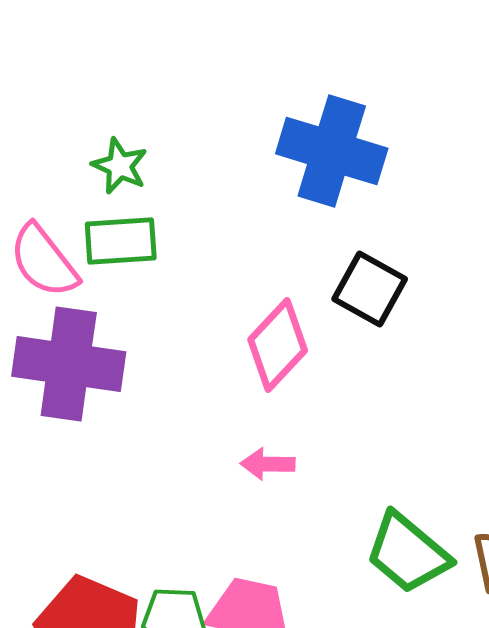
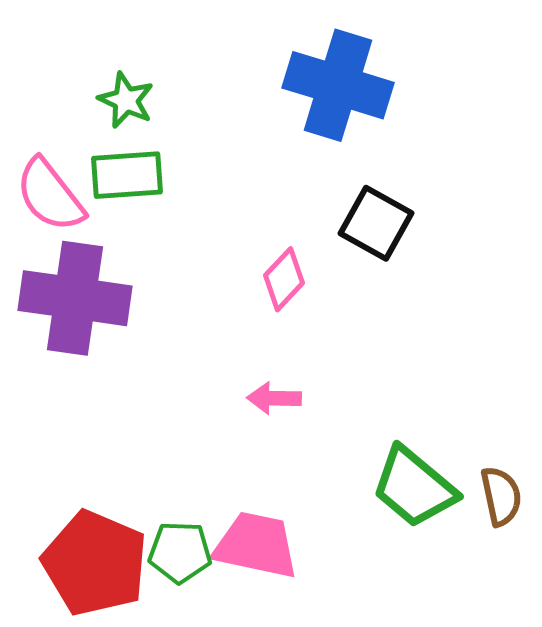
pink diamond: (278, 345) -> (284, 279), size x0.7

